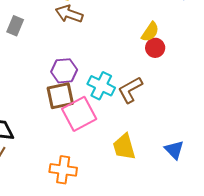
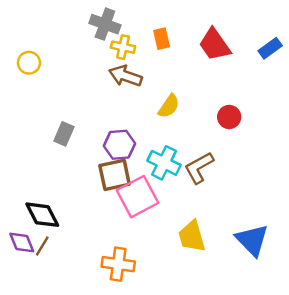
gray rectangle: (15, 26) -> (64, 134), moved
yellow semicircle: (150, 32) -> (169, 106), moved
blue triangle: (174, 150) -> (252, 240), size x1.4

